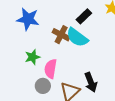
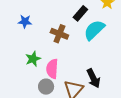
blue star: (28, 19) -> (25, 21), size x0.6
cyan semicircle: (77, 37) -> (94, 30), moved, turned 105

